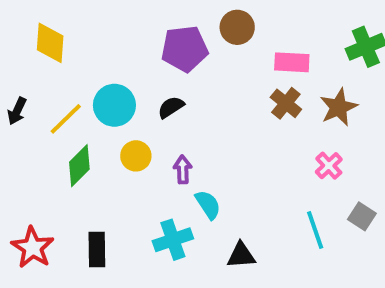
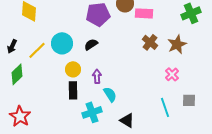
pink rectangle: (292, 62) -> (144, 13), moved
green diamond: (79, 166) -> (17, 74), moved
gray square: (362, 216) -> (189, 100), turned -32
black rectangle: (97, 249) -> (73, 90), moved
black triangle: (241, 255) -> (127, 120), turned 35

